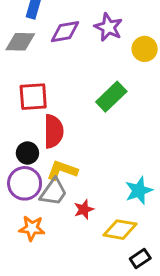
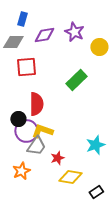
red square: (33, 97) -> (26, 67), moved
purple circle: (25, 183) -> (26, 131), moved
orange star: (32, 228) -> (21, 171), turned -30
yellow diamond: (120, 230) -> (70, 177), moved

